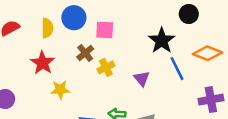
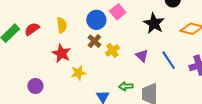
blue circle: (74, 18) -> (96, 20), moved
pink square: (105, 30) -> (118, 12), moved, turned -35
blue line: (177, 69) -> (169, 60), moved

